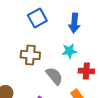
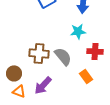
brown cross: (30, 55) -> (39, 53), moved

